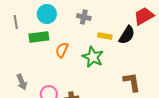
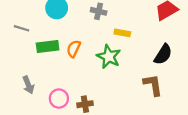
gray line: (16, 22) -> (22, 28), moved, turned -64
black semicircle: (127, 35) -> (163, 54), moved
green rectangle: (39, 37) -> (48, 46), moved

